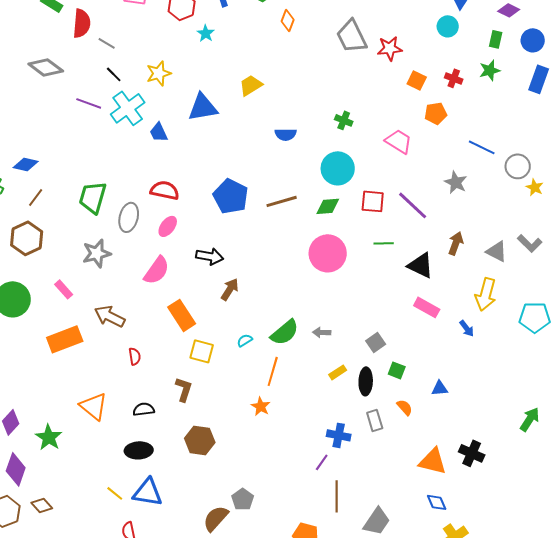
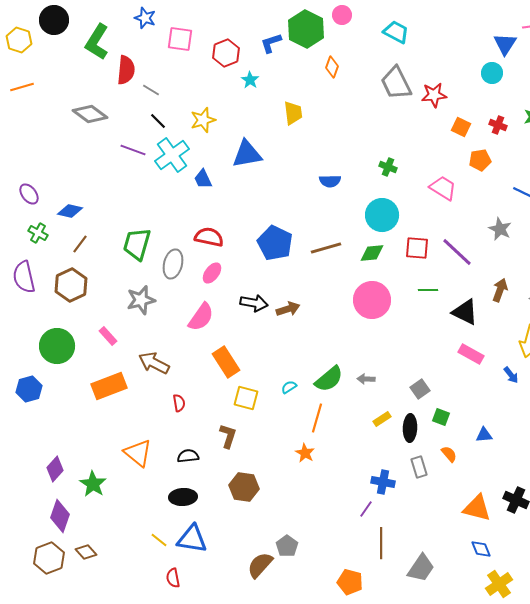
yellow trapezoid: (251, 85) -> (293, 113), moved, turned 115
brown arrow: (230, 289) -> (288, 309), moved, turned 40

